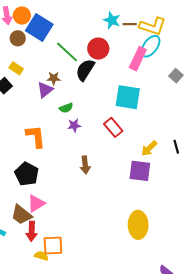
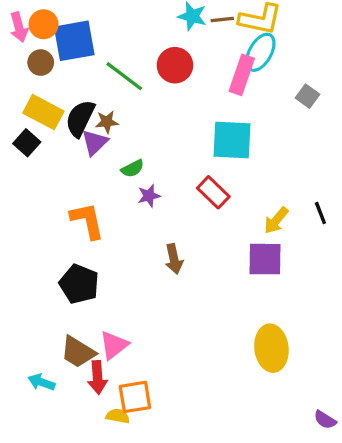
blue square: (39, 27) -> (74, 41), turned -36
yellow rectangle: (16, 68) -> (43, 112), size x1.6
black semicircle: (85, 70) -> (80, 118), moved
pink triangle: (36, 203) -> (114, 345), moved

